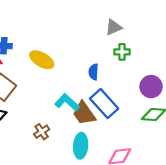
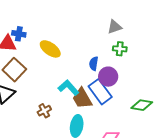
purple circle: (151, 87) -> (108, 77), moved

